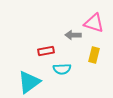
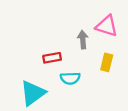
gray arrow: (73, 35) -> (83, 40), turned 84

